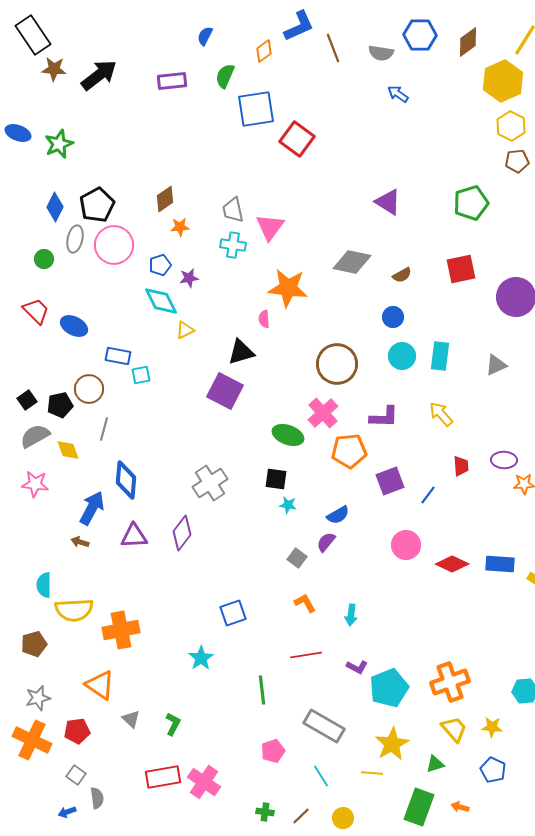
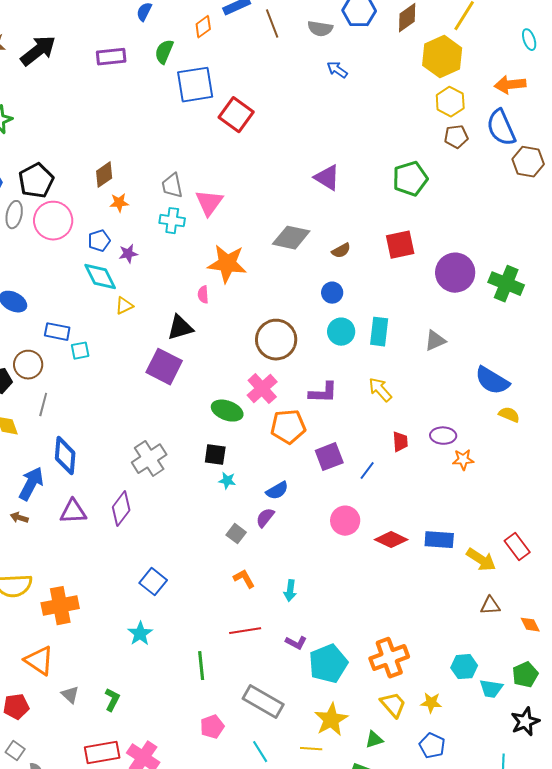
blue square: (233, 613) -> (153, 582), moved, turned -32

